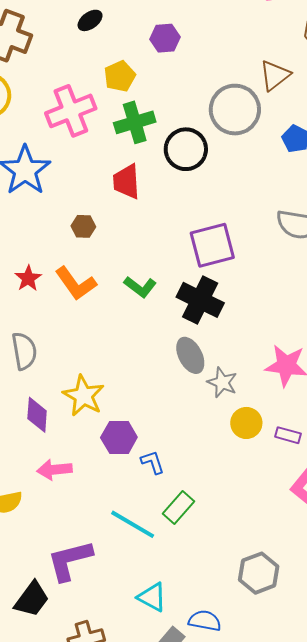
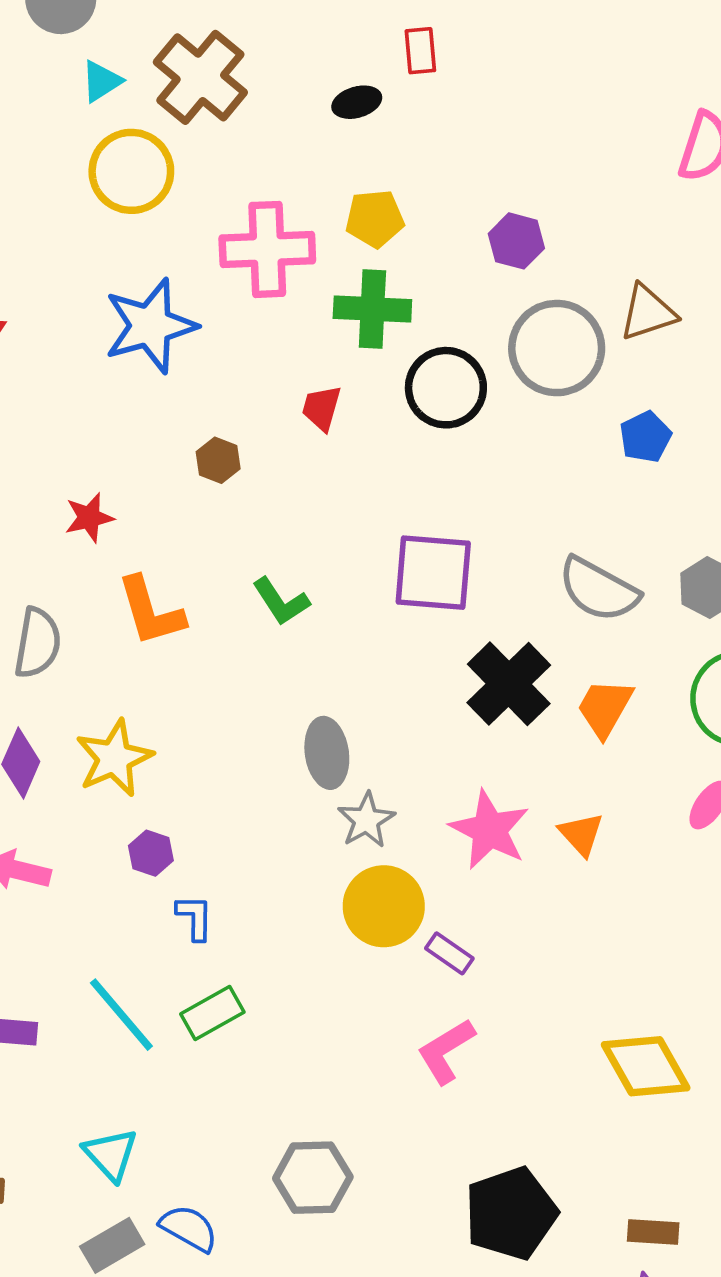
purple hexagon: (165, 38) -> (516, 241), moved
red trapezoid: (126, 182) -> (322, 408), size x0.7
orange L-shape: (76, 283) -> (151, 611), moved
black cross: (200, 300) -> (509, 684), moved
yellow circle: (246, 423) -> (384, 906), size x1.4
purple hexagon: (119, 437) -> (151, 853), size x0.7

